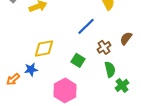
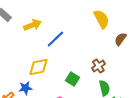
blue line: (86, 26) -> (55, 39), moved
brown semicircle: (126, 38) -> (120, 39), moved

